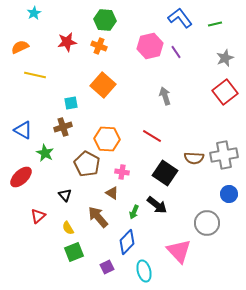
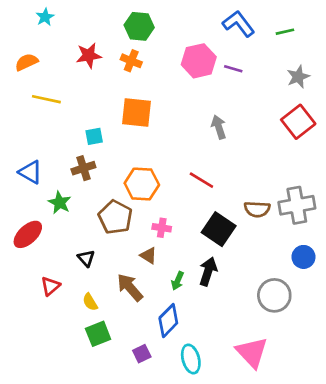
purple line: (176, 52) -> (233, 69), turned -40
orange square: (103, 85) -> (136, 112), turned -35
black arrow: (157, 205) -> (208, 272), turned -110
pink triangle: (179, 251) -> (252, 352), moved

